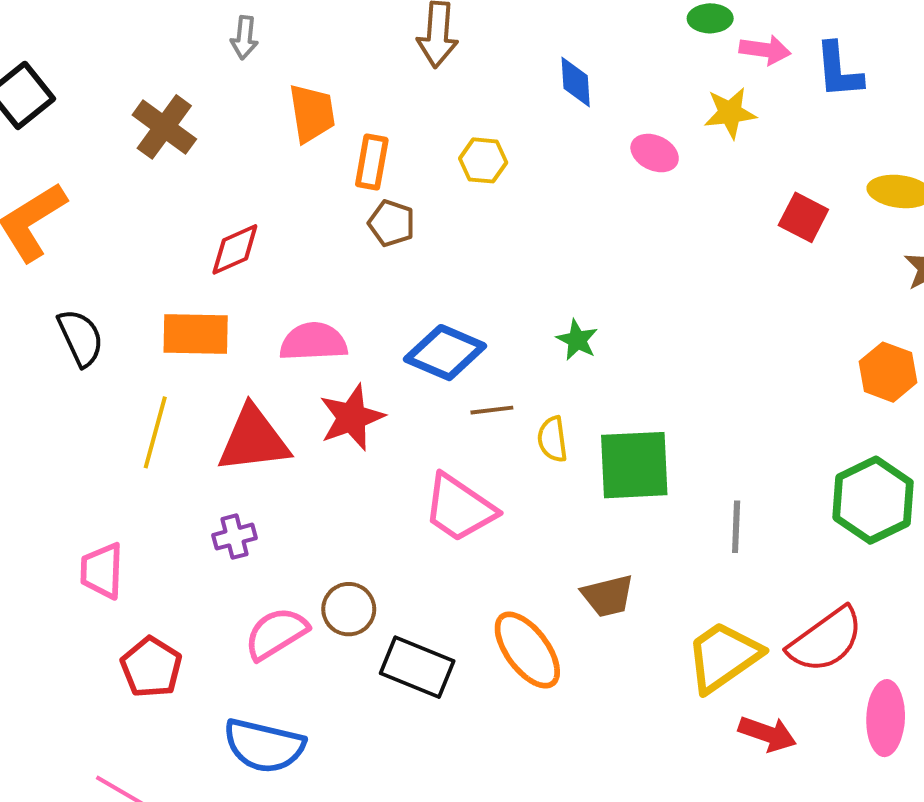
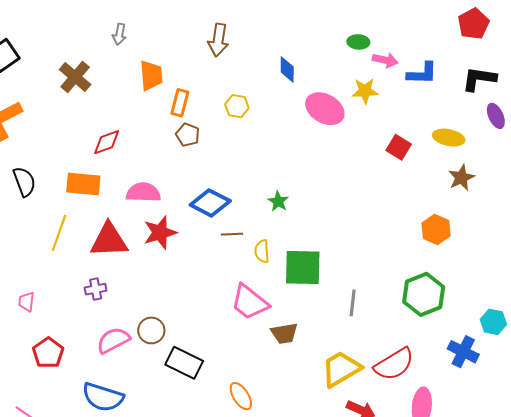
blue L-shape: (839, 70) -> (422, 73), turned -88
pink ellipse: (655, 153) -> (325, 109), size x1.6
pink trapezoid: (459, 508) -> (250, 302), moved
pink trapezoid: (102, 571) -> (27, 302), size x0.7
orange ellipse: (527, 650) -> (241, 396), moved, size x0.7

